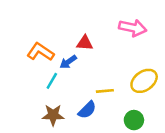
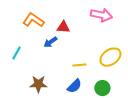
orange L-shape: (40, 52) -> (33, 20), moved
cyan line: (52, 81) -> (16, 53), moved
blue semicircle: (87, 110) -> (74, 86), moved

